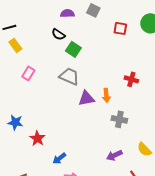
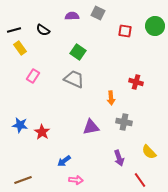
black semicircle: (58, 34) -> (43, 30), moved
purple triangle: (86, 98) -> (91, 127), moved
red star: (37, 138) -> (42, 132), moved
purple arrow: (114, 155) -> (119, 158), turned -84

